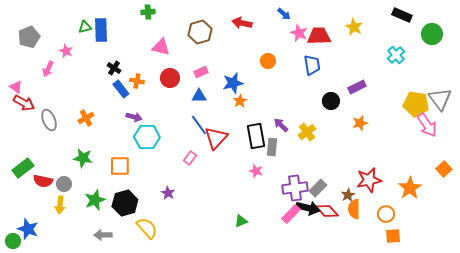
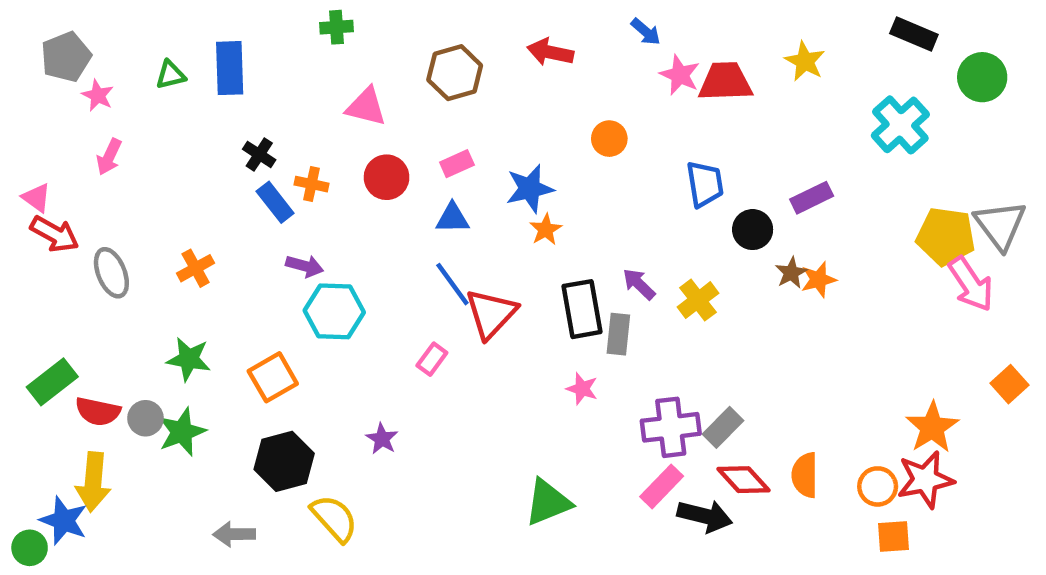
green triangle: (85, 27) -> (171, 75), moved
gray pentagon: (29, 37) -> (66, 57), moved
pink star: (66, 51) -> (98, 95), moved
cyan cross: (396, 55) -> (900, 125), size x1.4
blue trapezoid: (312, 65) -> (705, 184), moved
orange square: (120, 166) -> (273, 377), turned -30
red star: (369, 180) -> (925, 480), moved
brown star: (348, 195) -> (791, 273), moved
green star: (95, 200) -> (182, 432), moved
yellow arrow: (60, 205) -> (93, 482), moved, size x1.4
black arrow: (308, 208) -> (705, 516), moved
green triangle: (241, 221) -> (548, 502), size x1.6

